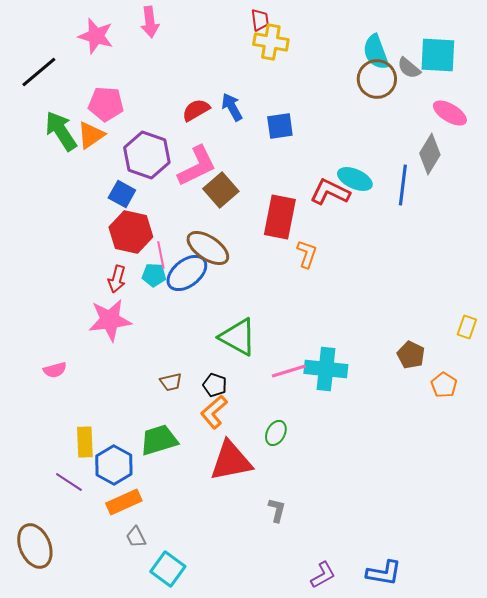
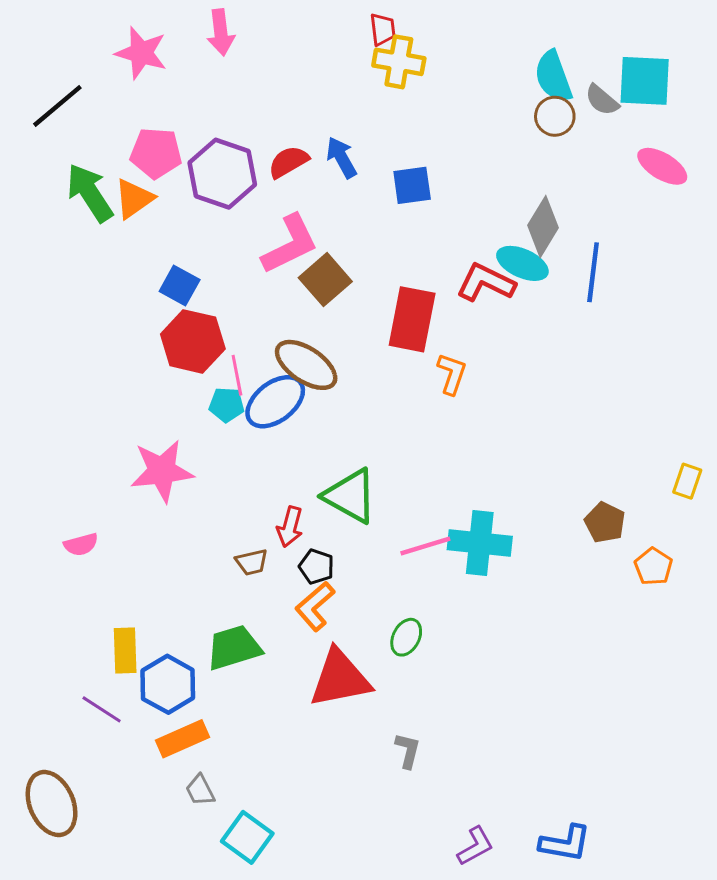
brown circle: (377, 79) -> (555, 116), size x0.7
gray diamond: (430, 154) -> (543, 227), moved
purple hexagon: (147, 155) -> (222, 174), moved
red arrow: (117, 279) -> (290, 527), moved

